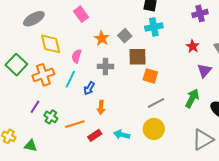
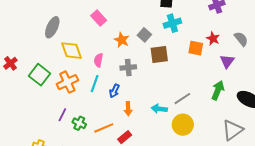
gray ellipse: (34, 19) -> (52, 27), turned -30
orange square: (150, 76) -> (196, 48), moved
cyan arrow: (122, 135) -> (159, 109), moved

